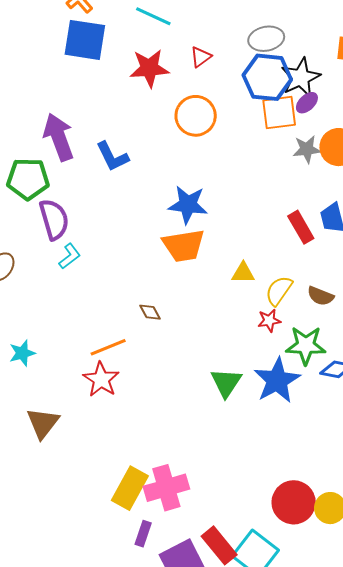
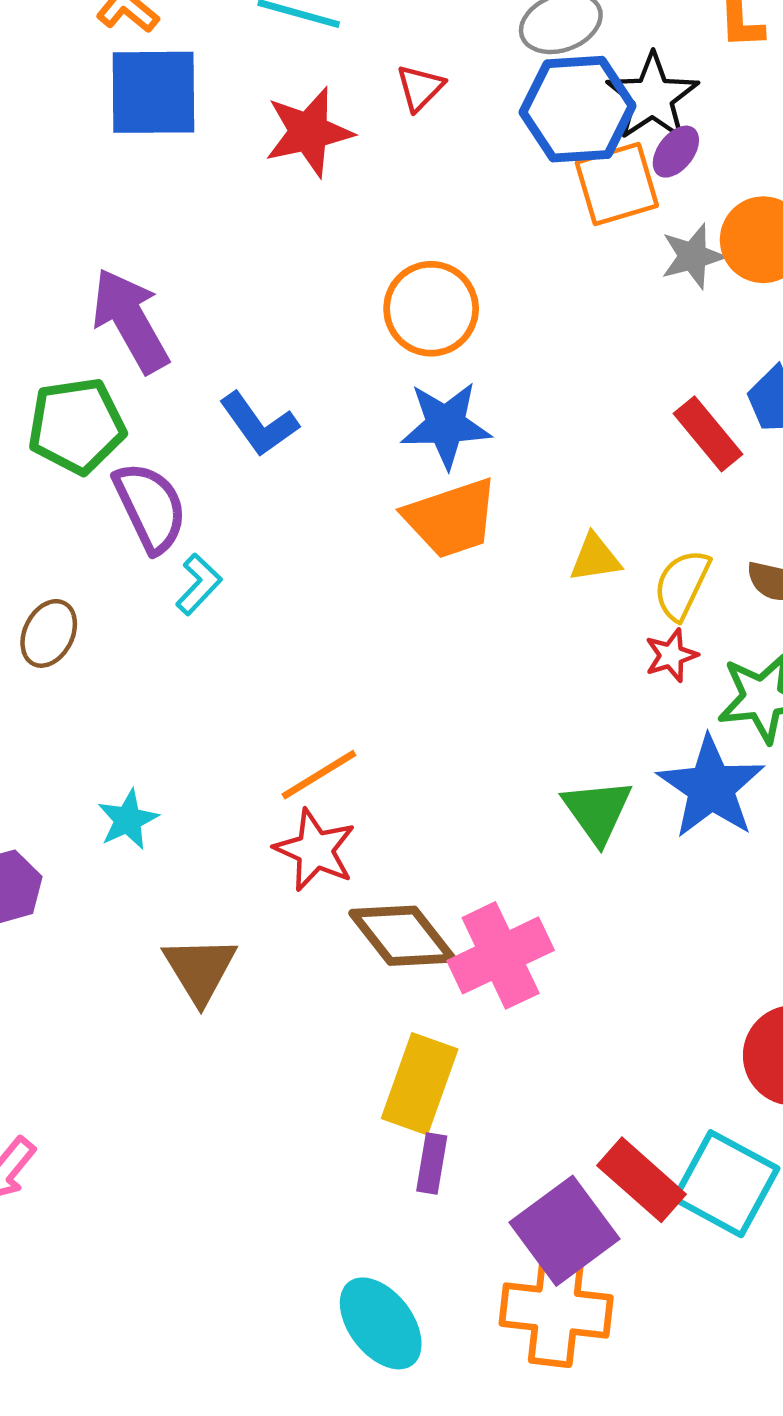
orange circle: (196, 116) -> (431, 309), moved
blue L-shape: (112, 157) -> (259, 424), moved
brown diamond: (150, 312) -> (402, 936), moved, size x2.0
pink cross: (166, 488) -> (501, 955), moved
purple rectangle: (143, 534) -> (432, 1163), moved

